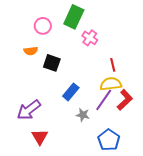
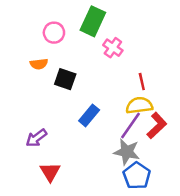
purple arrow: (29, 110) -> (36, 138), size x0.7
gray star: (83, 115) -> (127, 152), moved, size x1.5

